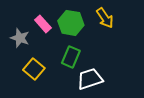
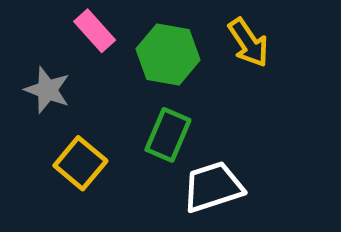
pink rectangle: (43, 24) -> (95, 31), moved

